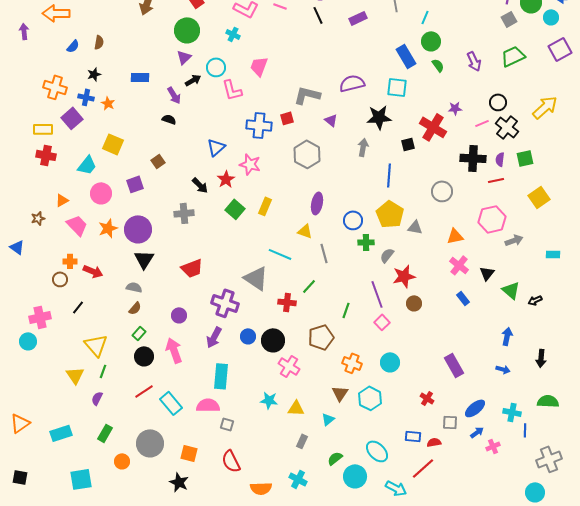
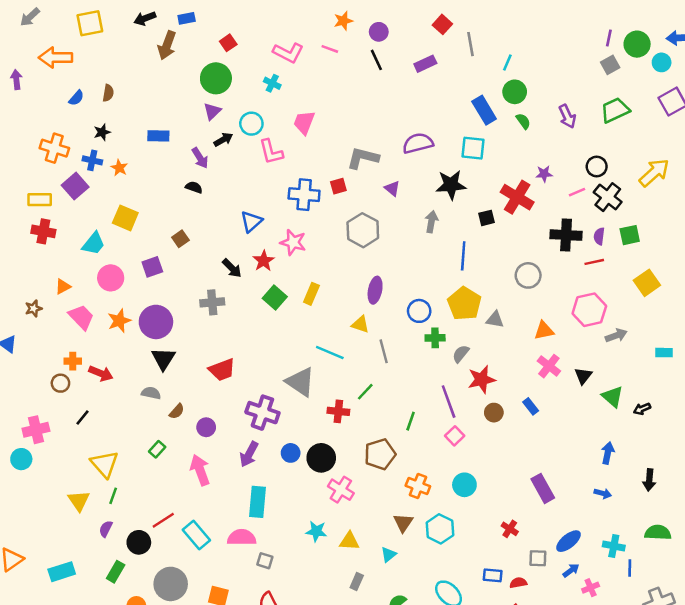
blue rectangle: (463, 298) -> (531, 406), moved
brown semicircle: (135, 308) -> (177, 411), moved
black circle: (144, 356) -> (139, 542), moved

